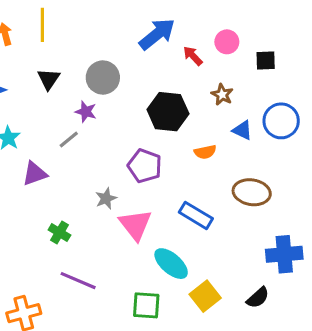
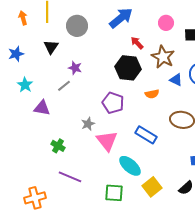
red arrow: (193, 56) -> (137, 43), moved
gray circle: (103, 78) -> (77, 26), moved
brown star: (222, 95) -> (163, 57), size x1.6
purple triangle: (35, 174) -> (42, 108), turned 30

